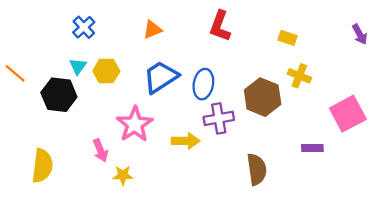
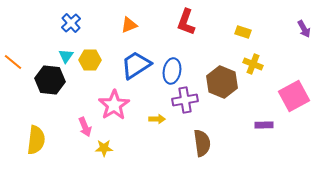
yellow arrow: (186, 141) -> (157, 119), size x0.7
brown semicircle: (257, 169) -> (202, 143), moved

